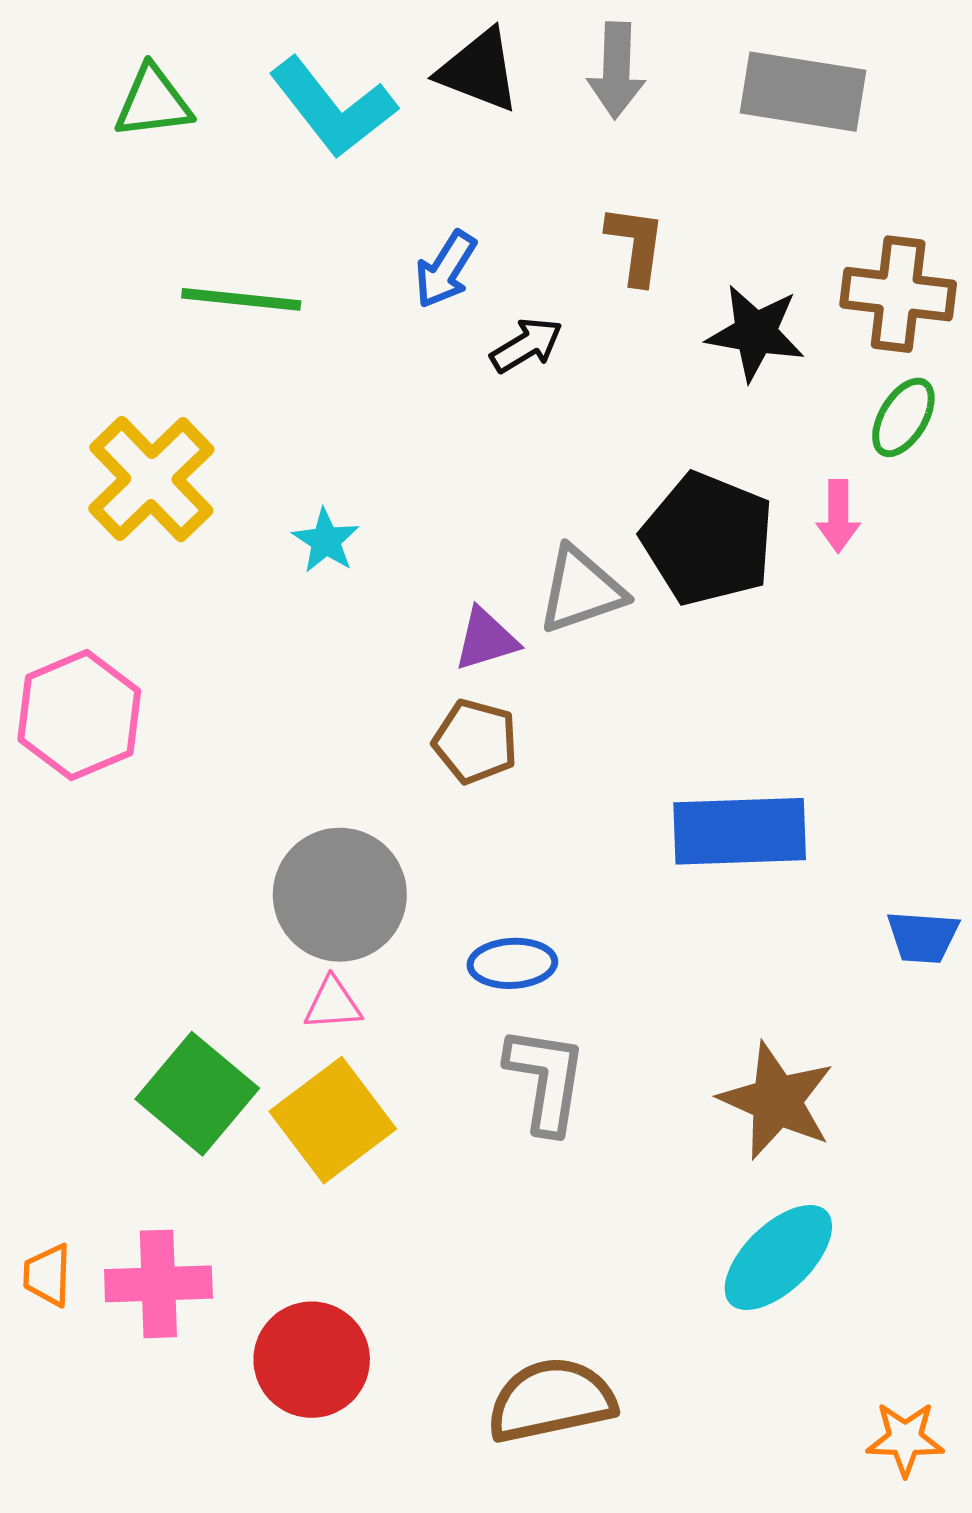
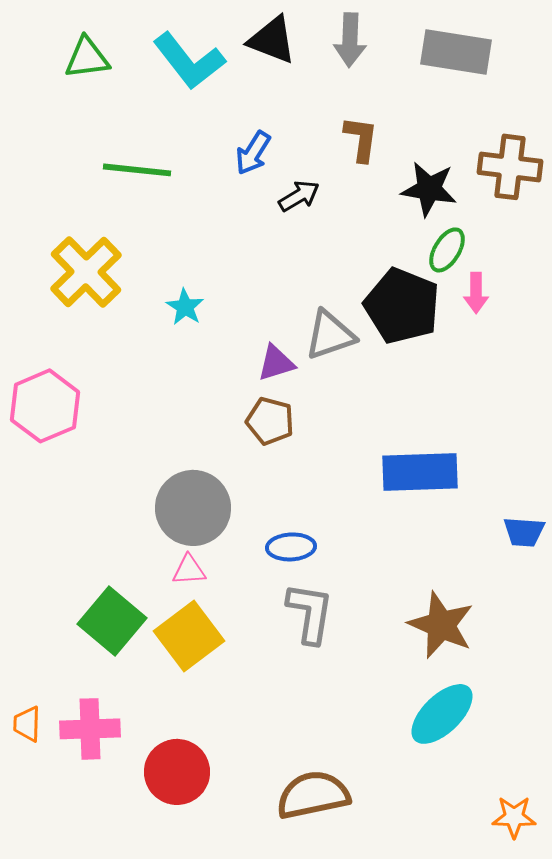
green ellipse: (903, 417) -> (447, 250), moved

